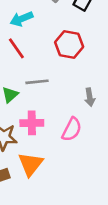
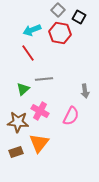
red hexagon: (69, 45) -> (60, 33), moved
pink cross: (32, 123) -> (40, 111), turned 30

